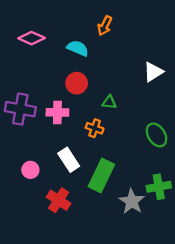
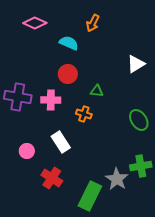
pink diamond: (32, 38) -> (35, 23), moved
green rectangle: (101, 175) -> (90, 196), moved

